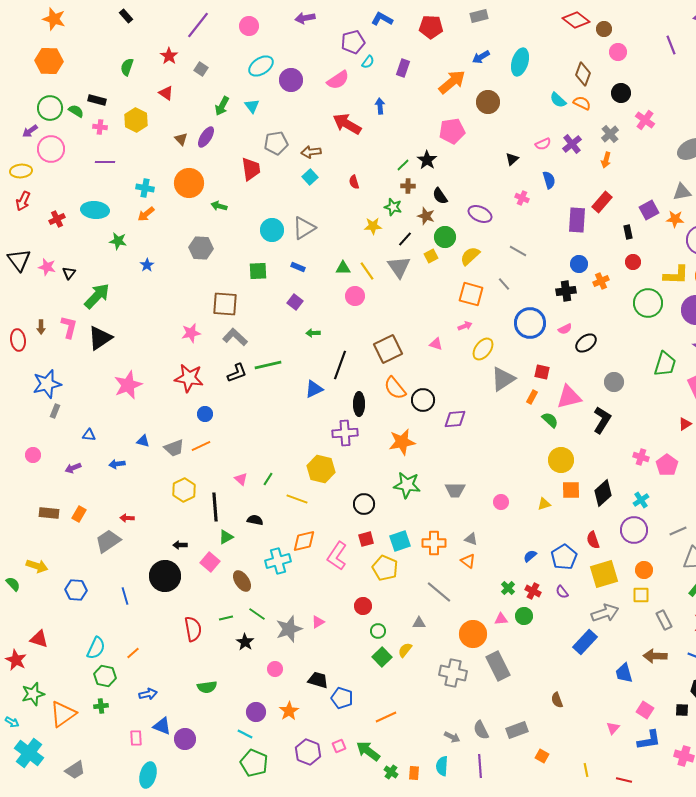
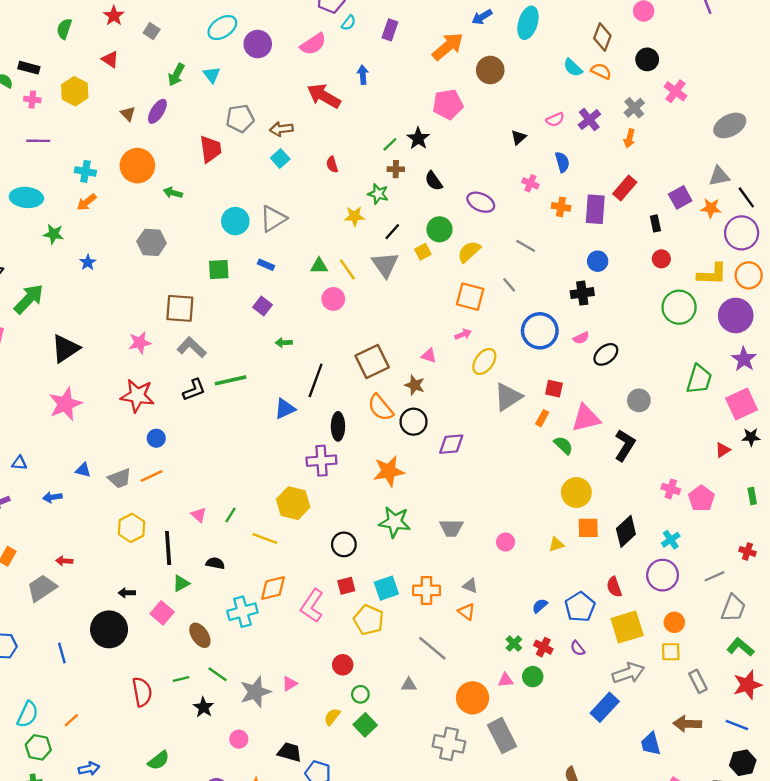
brown star: (426, 216) -> (415, 385), moved
orange cross: (601, 281) -> (561, 207), moved, turned 35
black triangle: (100, 338) -> (65, 349), moved
yellow semicircle: (405, 650) -> (332, 717), moved
green semicircle: (207, 687) -> (159, 760), turned -30

